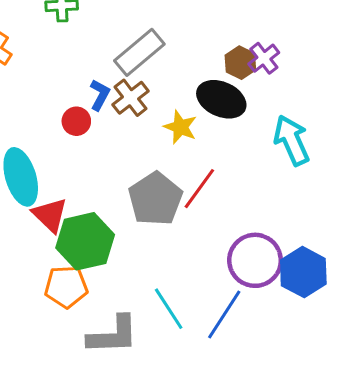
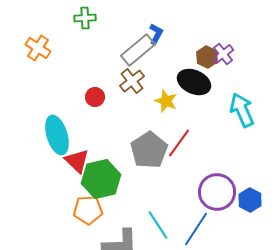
blue L-shape: (100, 95) -> (156, 34), moved
blue hexagon: (303, 272) -> (250, 200), size x0.7

